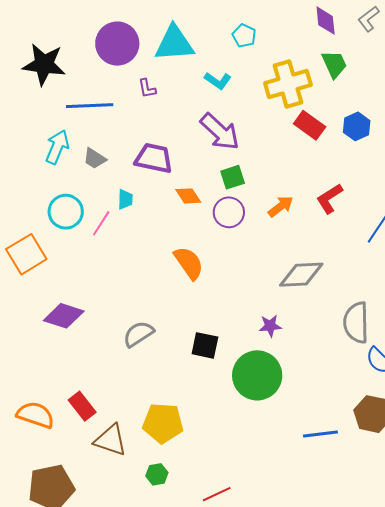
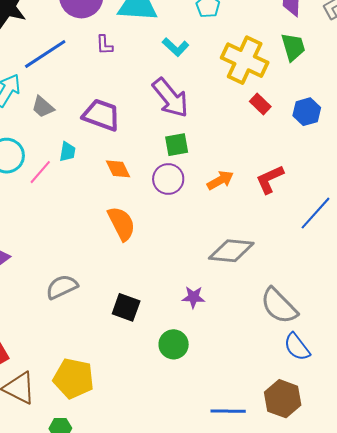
yellow cross: (288, 84) -> (245, 60), turned 33
blue line: (90, 106) -> (45, 54), turned -39
red rectangle: (310, 125) -> (260, 104), size x0.7
orange diamond: (188, 196) -> (118, 169), moved
gray semicircle: (356, 323) -> (279, 306), turned -51
green circle: (257, 375) -> (174, 344), size x0.6

